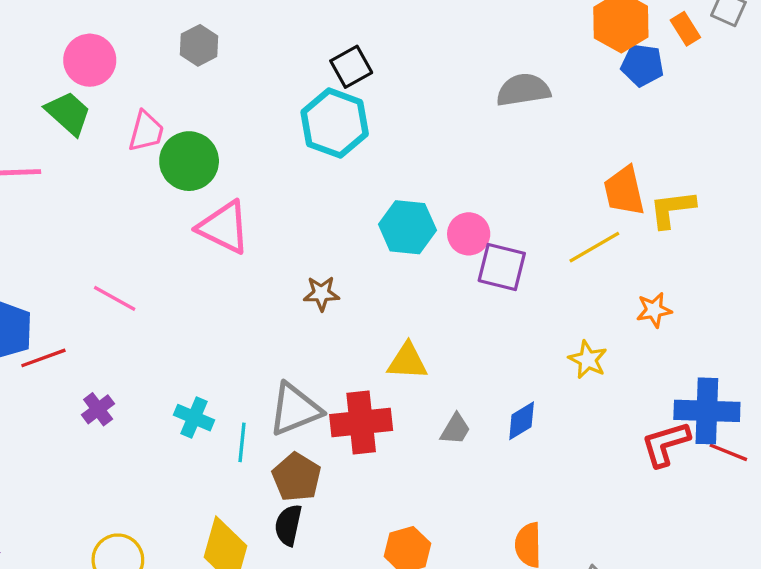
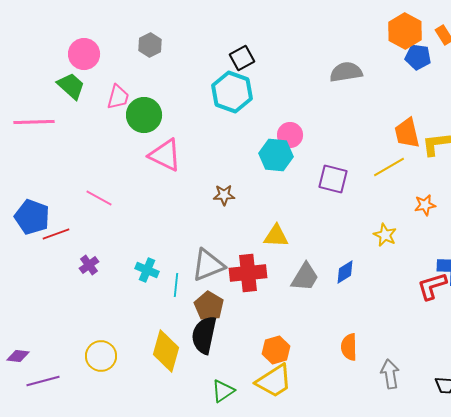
pink circle: (469, 234) -> (290, 135), moved
gray trapezoid: (455, 429) -> (305, 277), size x1.5
black semicircle: (288, 525) -> (204, 335), size x1.5

